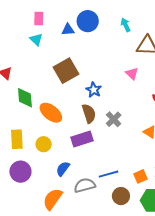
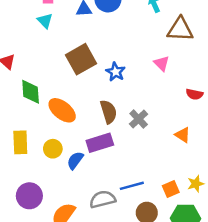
blue star: (94, 90) -> (115, 72), moved
blue semicircle: (63, 169) -> (75, 160), moved
purple circle: (20, 172) -> (29, 196), moved

